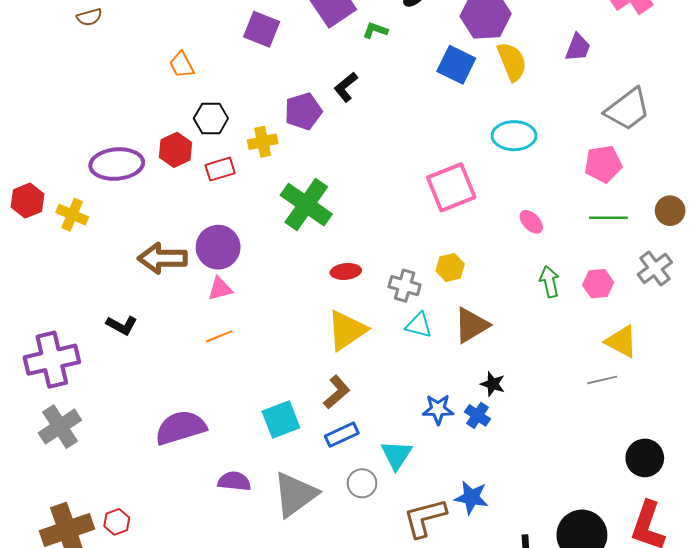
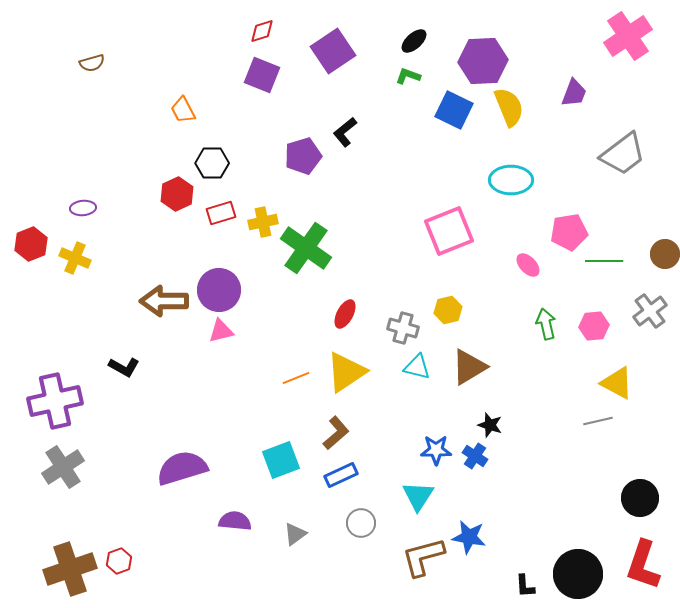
green L-shape: (375, 30) -> (408, 76), moved
yellow cross: (263, 142) -> (263, 222), moved
purple ellipse: (117, 164) -> (83, 208), moved, size x0.5
pink pentagon: (603, 164) -> (569, 232), moved
red ellipse: (346, 271) -> (345, 314), turned -56
orange line: (219, 336) -> (296, 378), moved
cyan triangle: (396, 455) -> (418, 496), moved
gray triangle: (295, 494) -> (295, 534), size x0.5

